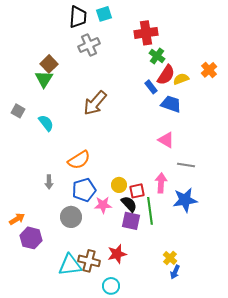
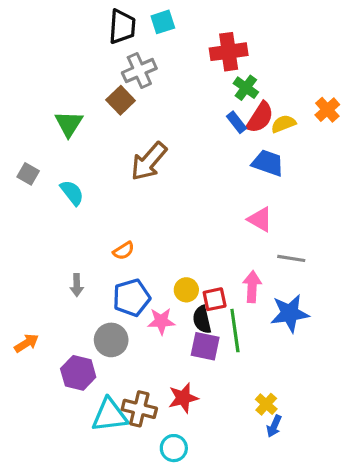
brown square: (49, 64) -> (121, 100), moved
blue rectangle: (151, 87) -> (236, 122), moved
orange semicircle: (79, 160) -> (124, 251), size x0.6
black semicircle: (129, 204) -> (202, 320), turned -150
purple hexagon: (31, 238) -> (78, 373), moved

